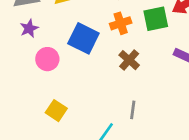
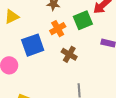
blue square: (83, 38) -> (33, 45), turned -35

